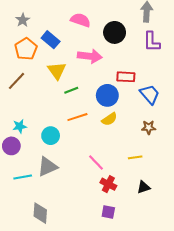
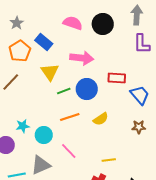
black circle: (115, 32) -> (103, 24), moved
blue circle: (107, 95) -> (87, 89), moved
cyan star: (20, 126) -> (23, 126), moved
yellow line: (135, 157) -> (109, 160), moved
pink line: (96, 162) -> (69, 151), moved

